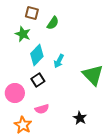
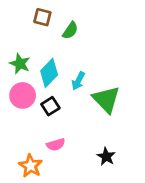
green star: (23, 34) -> (20, 64), moved
green triangle: (93, 75) -> (106, 99), moved
pink circle: (15, 93) -> (23, 95), moved

